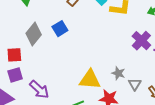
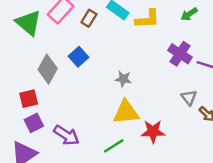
gray star: (118, 73) -> (123, 79), moved
gray triangle: (135, 84) -> (189, 97), moved

